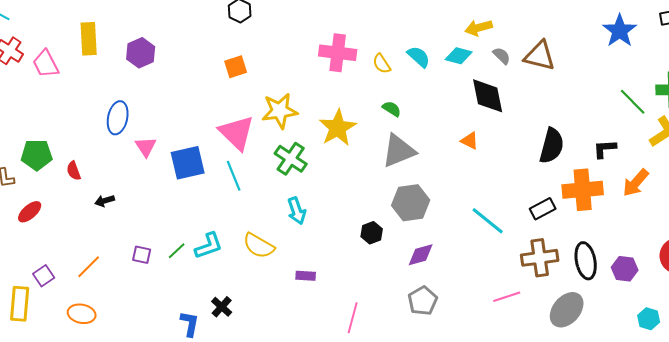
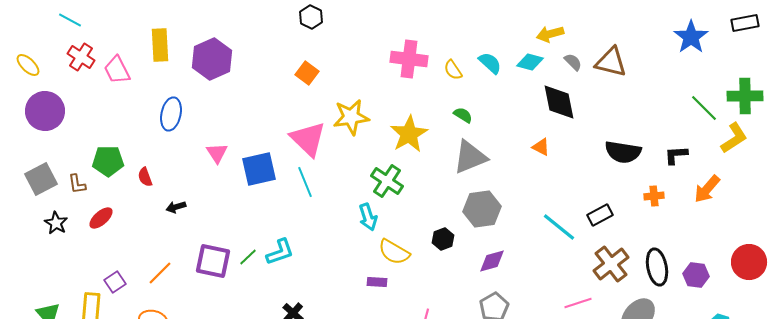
purple hexagon: (141, 53) -> (212, 59), size x1.4
orange square: (236, 67) -> (307, 73), turned -35
blue ellipse: (118, 118) -> (171, 114), moved
black semicircle: (552, 146) -> (623, 152), turned 84
green cross: (291, 159) -> (387, 181), moved
orange cross: (583, 190) -> (654, 196), size x0.5
black rectangle: (543, 209) -> (600, 215), moved
yellow semicircle: (259, 246) -> (394, 252), moved
purple square: (142, 255) -> (213, 261), size x1.8
brown cross: (540, 258) -> (611, 264), turned -30

